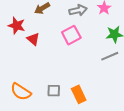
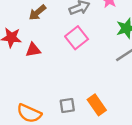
red triangle: (33, 39) -> (33, 50), turned -40

